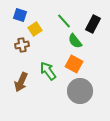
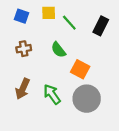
yellow square: (35, 29) -> (49, 13), moved, turned 32
green semicircle: (75, 41) -> (58, 50), moved
green arrow: (48, 71) -> (52, 94), moved

